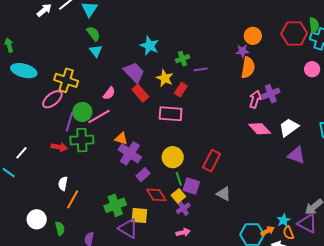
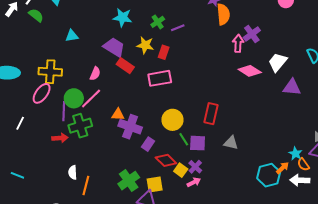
green semicircle: (93, 34) -> (36, 15), moved
cyan triangle: (96, 51) -> (72, 36), turned -48
white line: (22, 153) -> (20, 123), moved
yellow square: (178, 196) -> (181, 170), moved
pink arrow: (183, 232) -> (194, 182), moved

